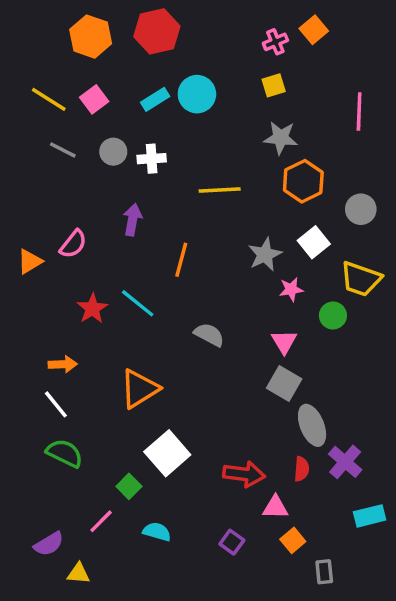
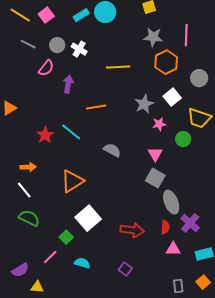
pink line: (359, 112) -> (186, 35), moved
white cross: (152, 159) -> (79, 49), turned 35
pink semicircle: (73, 244) -> (46, 68), moved
orange line: (181, 260) -> (96, 107), turned 66
pink triangle: (275, 507) -> (173, 249), moved
orange square: (293, 540) -> (203, 282), moved

